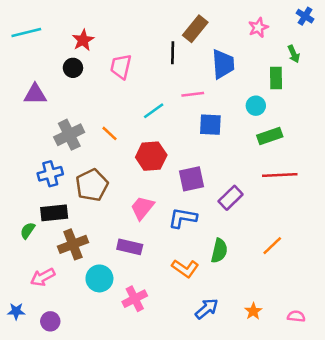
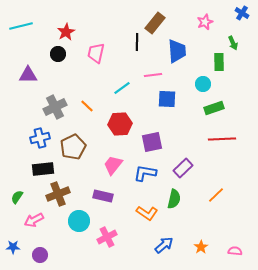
purple rectangle: (231, 198) -> (183, 168), moved
green semicircle: (28, 231) -> (17, 197), moved

